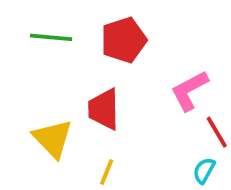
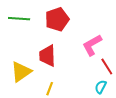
yellow triangle: (53, 139) -> (21, 72), turned 40

